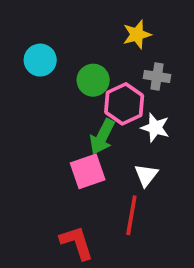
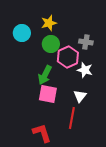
yellow star: (137, 34) -> (49, 23), moved
green arrow: (102, 137) -> (45, 75), moved
pink square: (88, 171) -> (48, 94), turned 30

